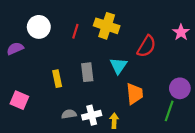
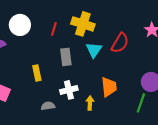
cyan triangle: (118, 66) -> (94, 50), moved
gray rectangle: (87, 72) -> (66, 57), moved
white cross: (92, 115) -> (69, 90), moved
yellow arrow: (114, 121) -> (90, 103), moved

